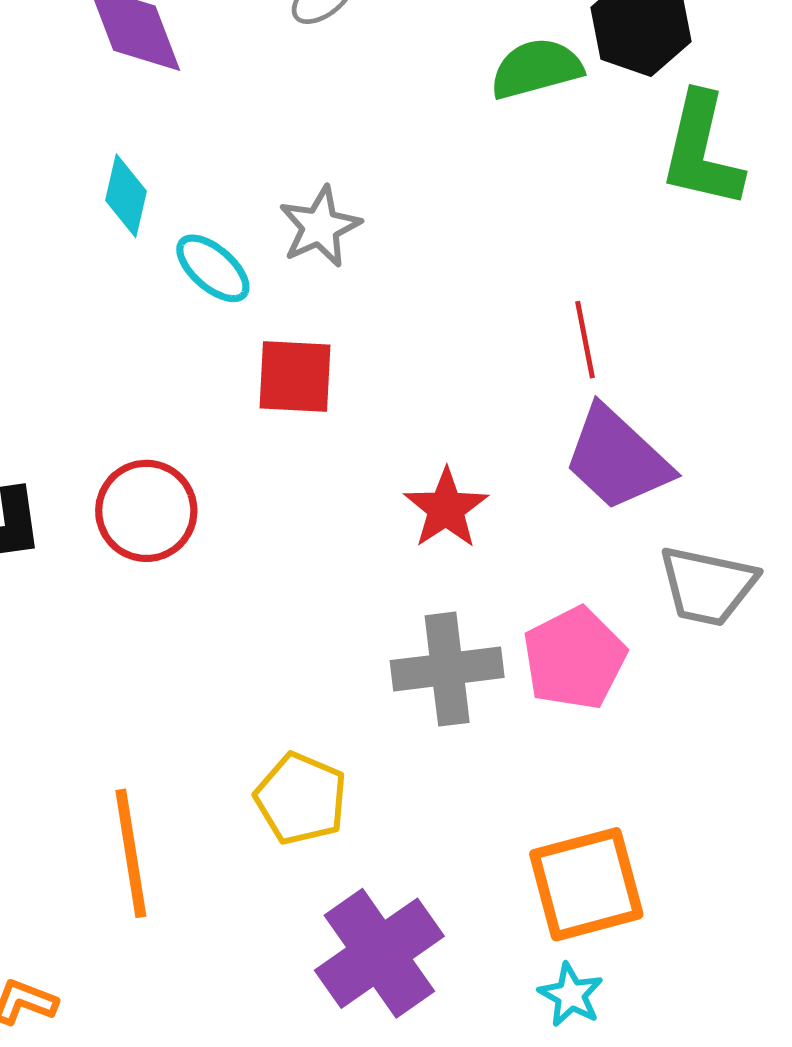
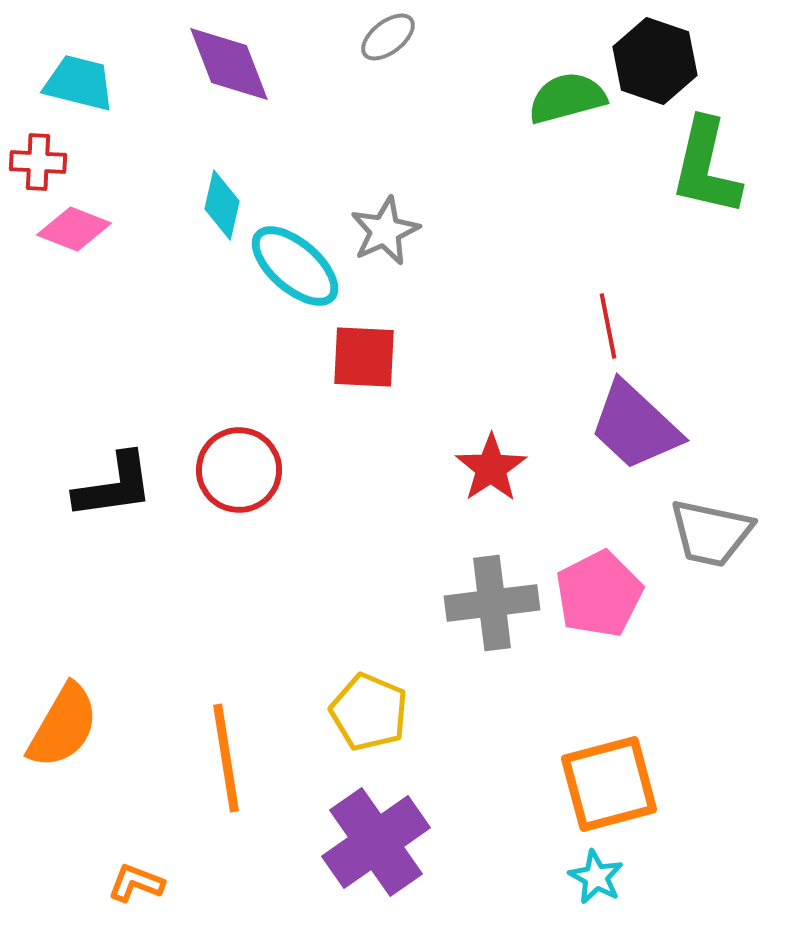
cyan ellipse: (213, 268) -> (295, 266), size x1.4
purple cross: (379, 953) -> (376, 842), moved

